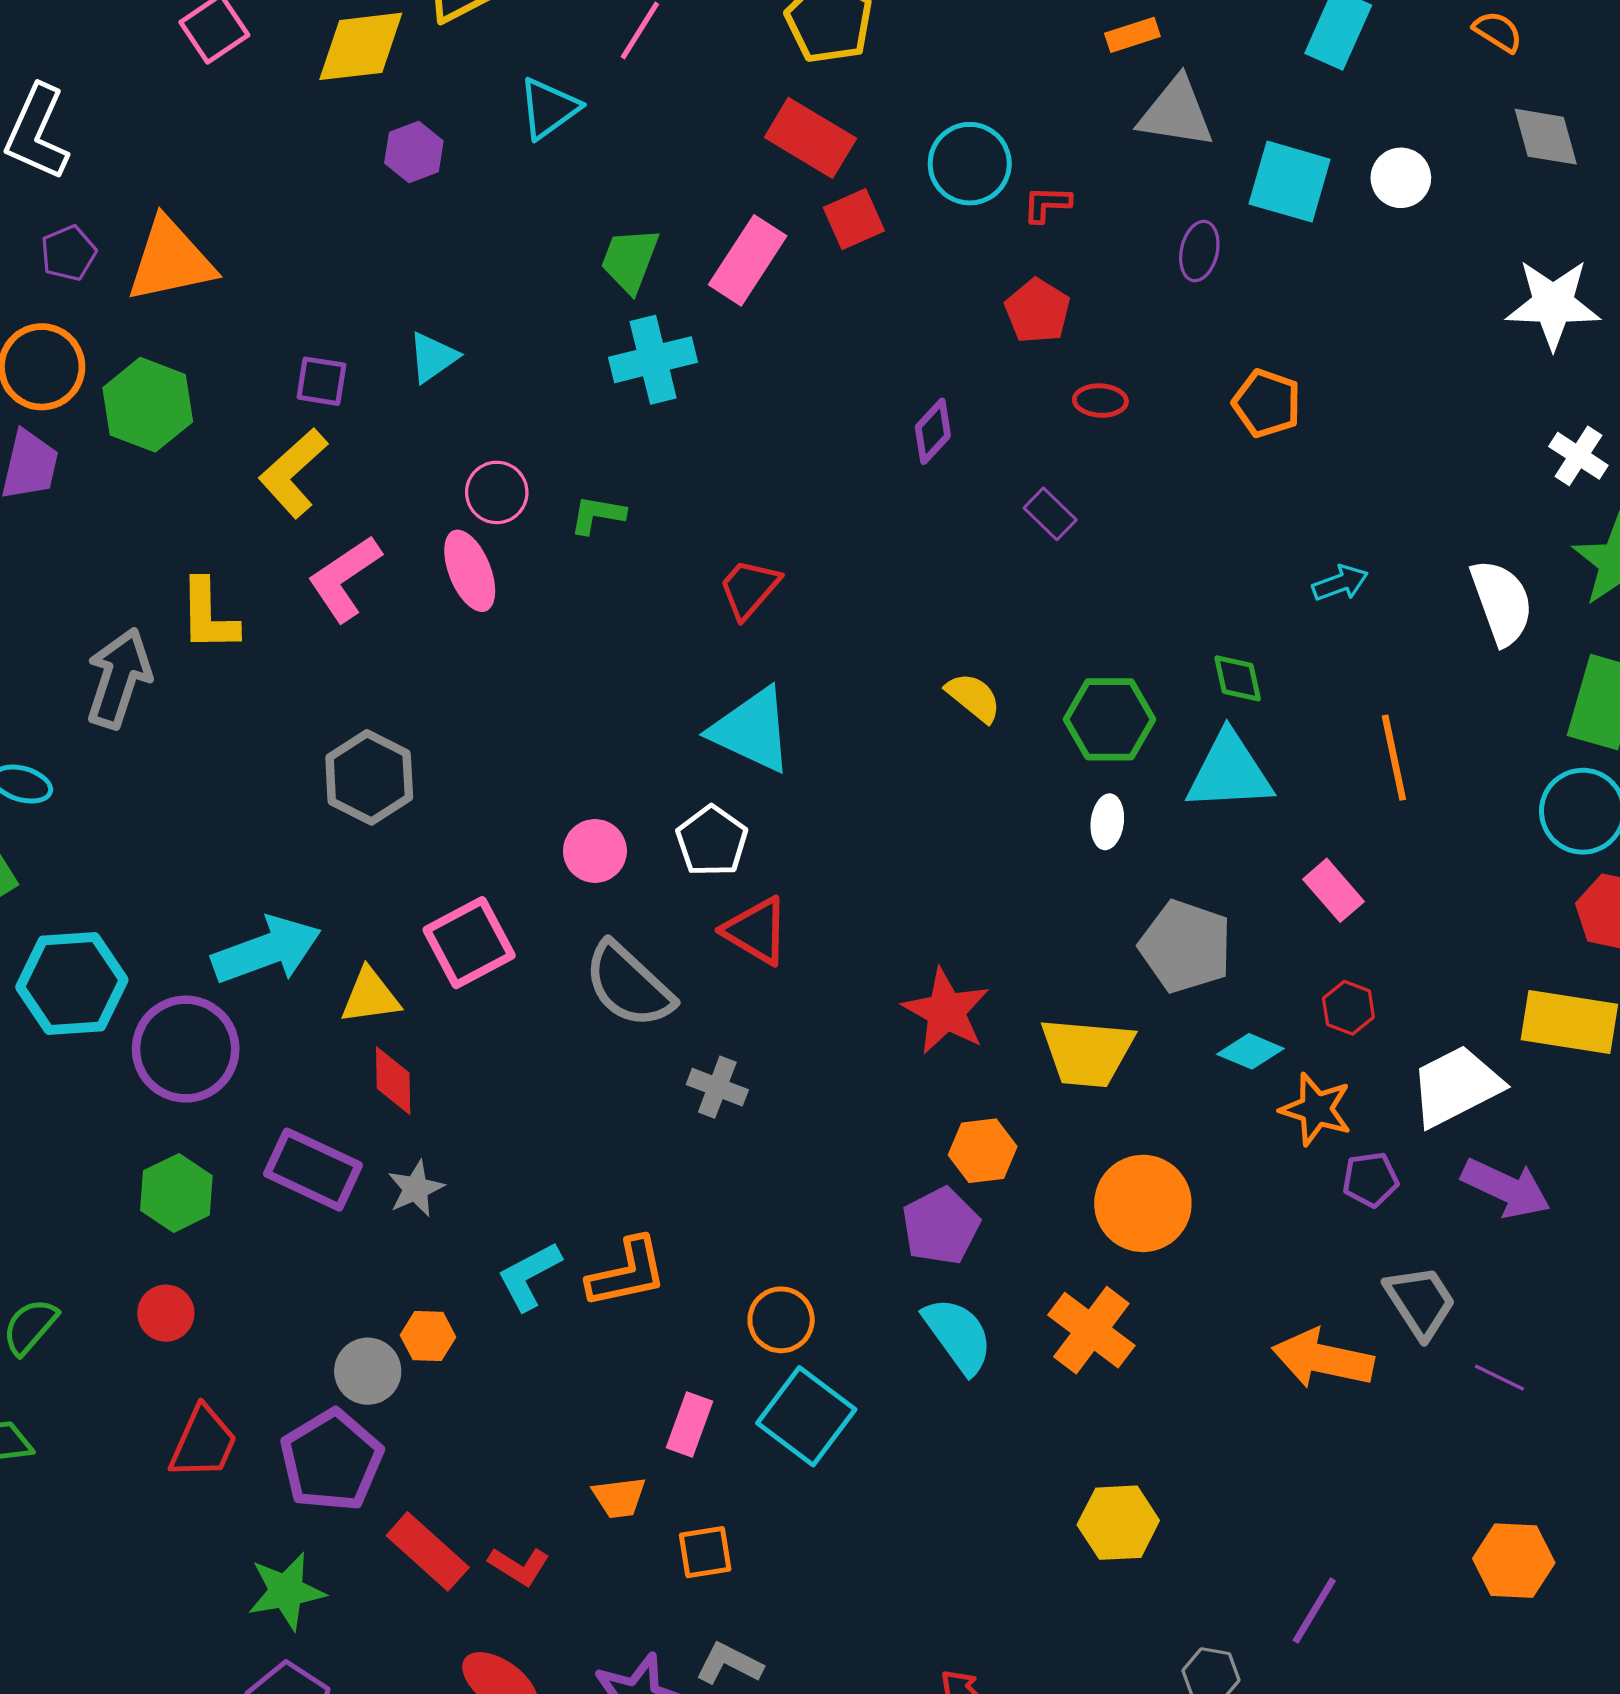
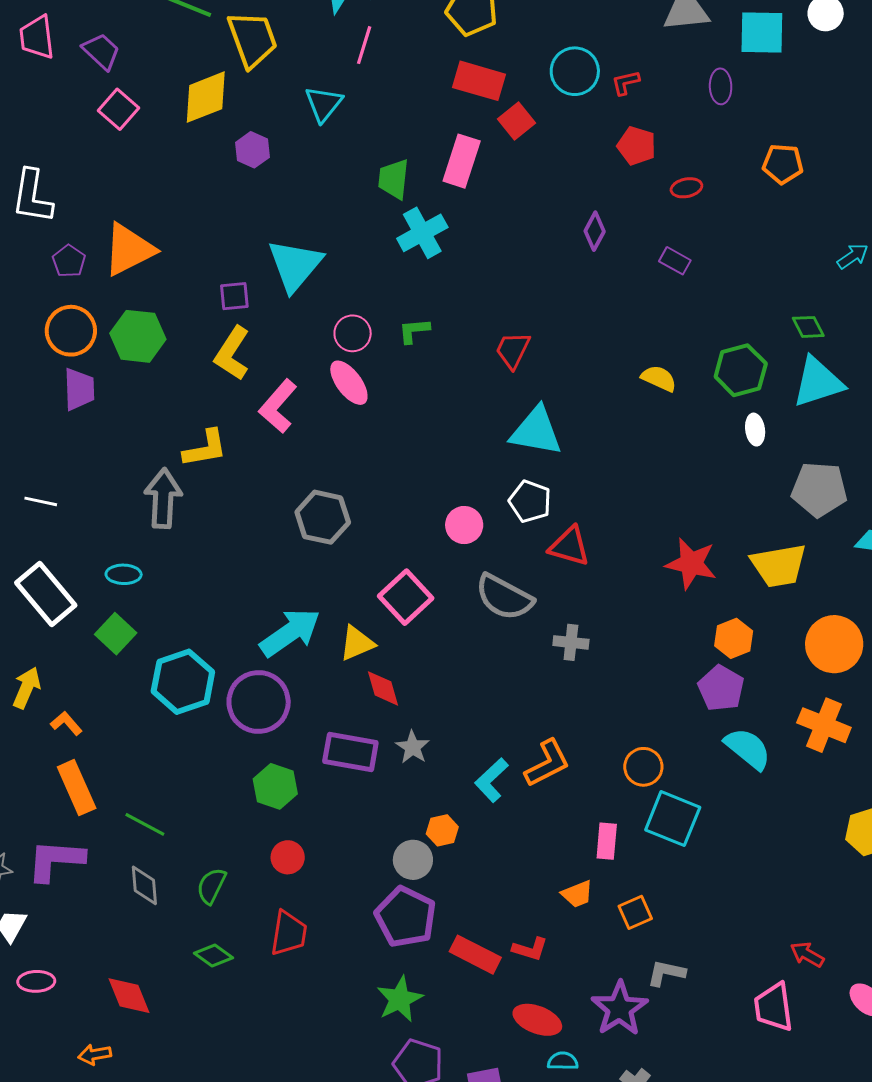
cyan triangle: (433, 357) -> (295, 265), size x1.8
yellow L-shape: (208, 615) -> (205, 448), turned -84
red trapezoid: (203, 1443) -> (289, 933), moved

